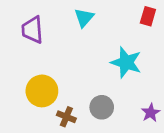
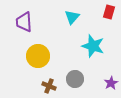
cyan triangle: (84, 18) -> (72, 17), moved
yellow circle: (42, 91) -> (38, 56), moved

